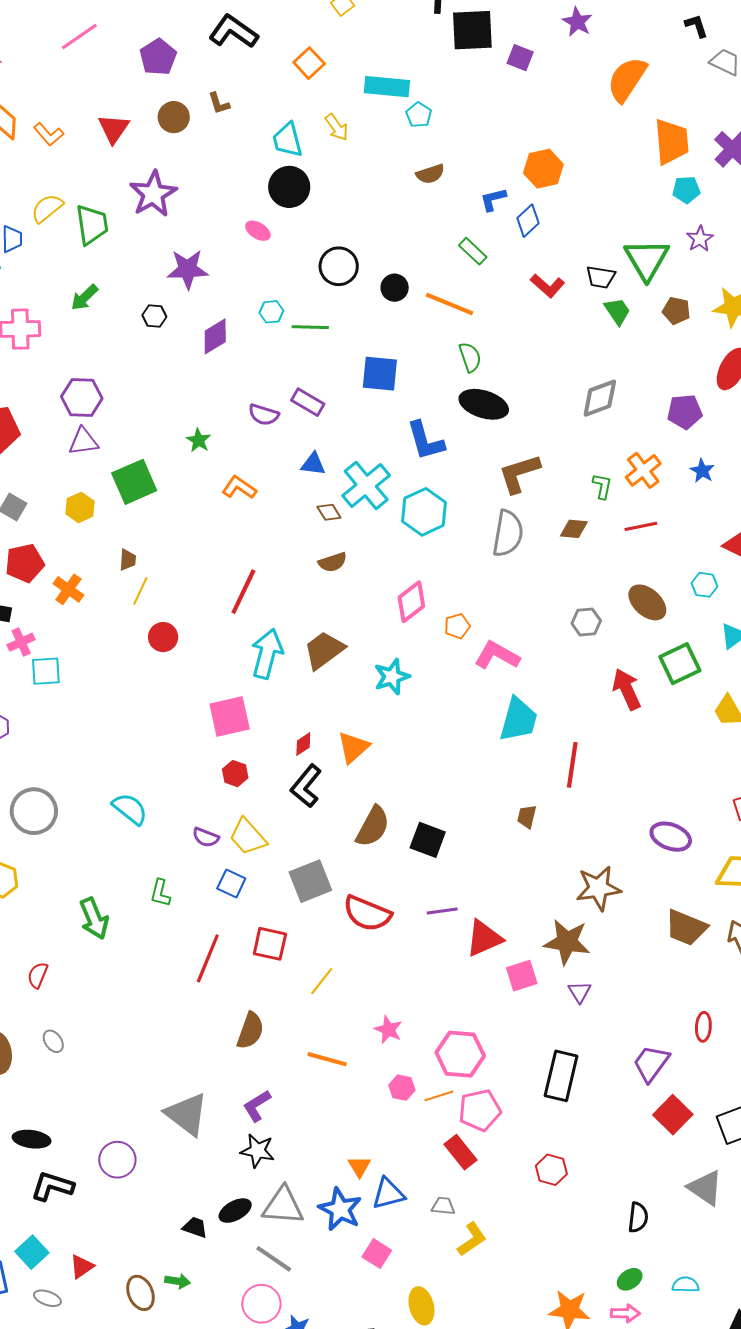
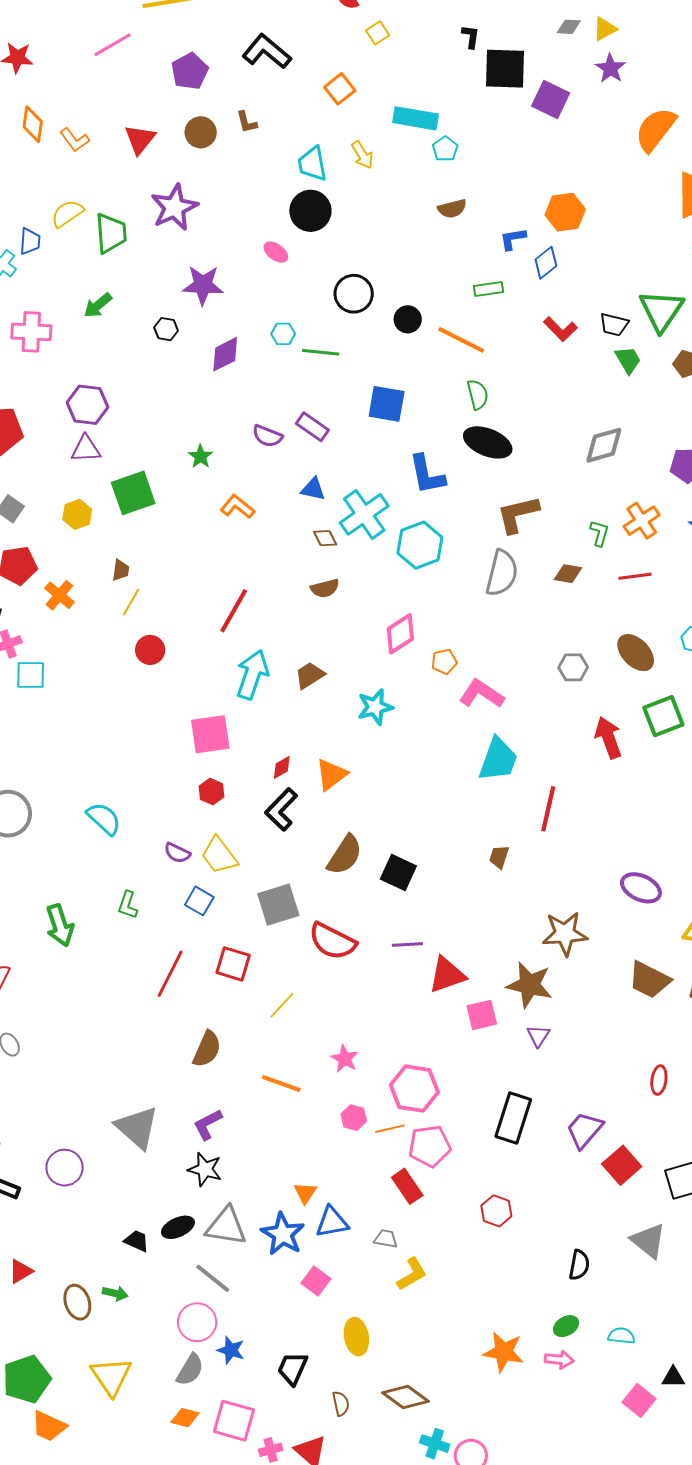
purple square: (520, 58) -> (551, 100), size x1.4
green rectangle: (473, 251) -> (489, 289), turned -56
brown trapezoid: (324, 650) -> (310, 675), size x0.7
purple trapezoid: (651, 1063) -> (584, 1130), moved

